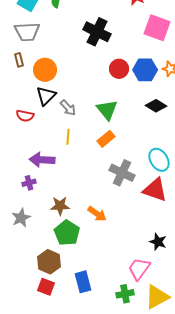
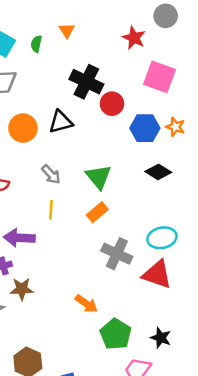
red circle: (119, 69) -> (112, 104), moved
black triangle: (46, 96) -> (61, 122), moved, turned 30
cyan ellipse: (159, 160) -> (162, 238), turned -70
brown star: (60, 206) -> (22, 289), moved
green pentagon: (67, 233) -> (116, 334), moved

